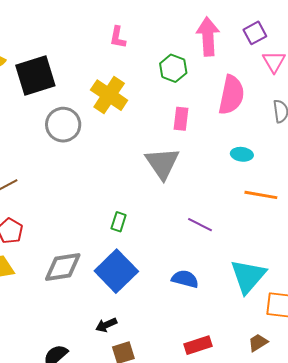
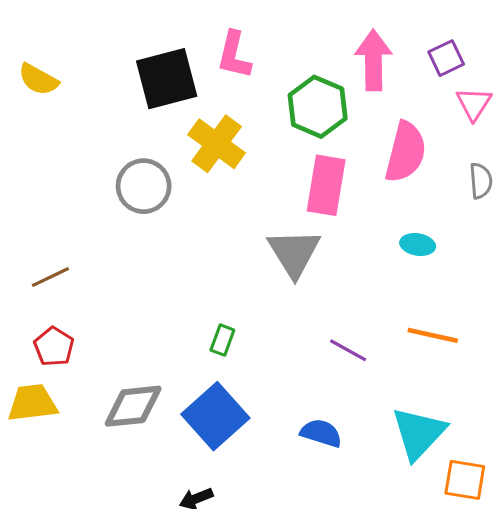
pink L-shape: (118, 37) -> (234, 55), size x1.4
green hexagon: (173, 68) -> (318, 107), size x1.4
black square: (35, 76) -> (167, 79), moved
pink rectangle: (181, 119) -> (326, 185), size x1.6
orange line: (261, 195) -> (433, 335), moved

